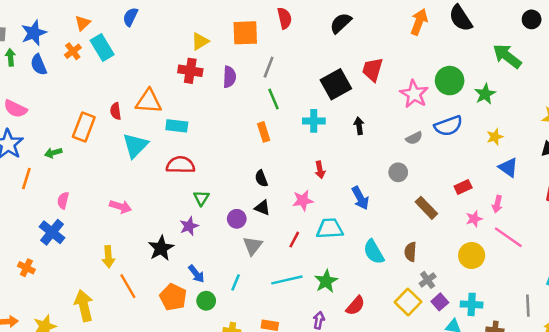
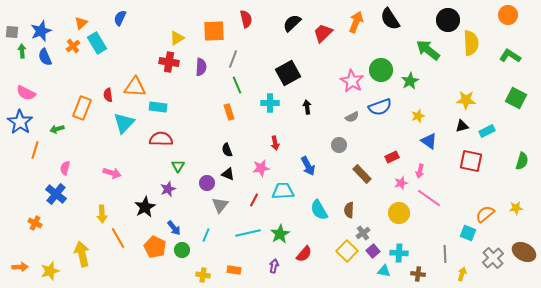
black circle: (532, 19) -> (448, 20), size x1.5
red trapezoid: (373, 70) -> (323, 33), moved, turned 30

